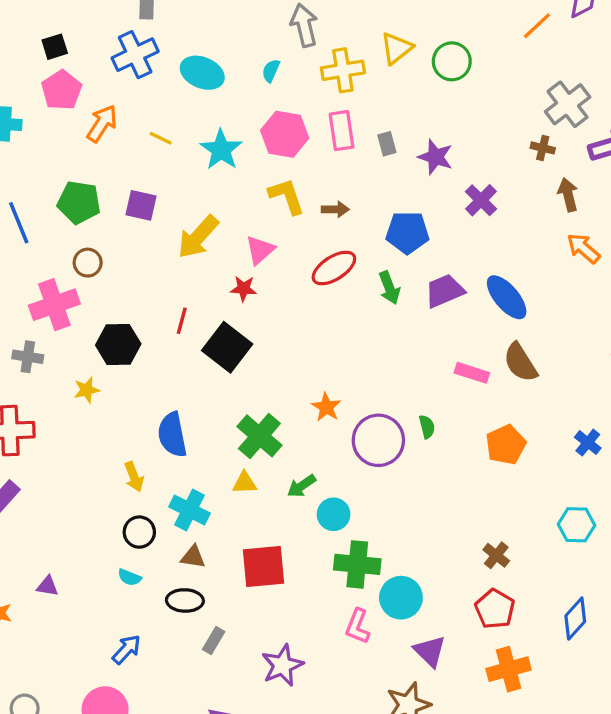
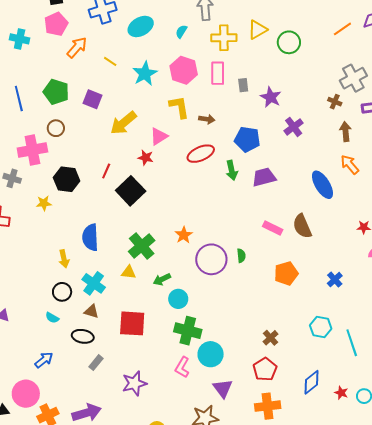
cyan ellipse: (202, 73) -> (141, 26), turned -60
blue ellipse: (507, 297) -> (322, 185), moved

